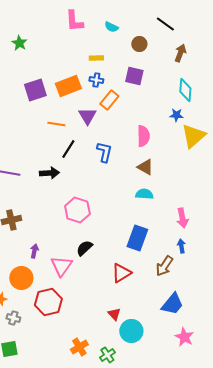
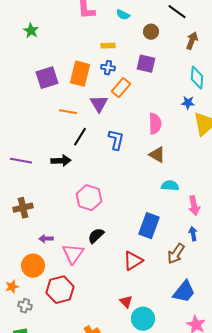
orange rectangle: (68, 86) -> (80, 74), turned -55
cyan semicircle: (144, 194) -> (170, 186), moved
purple arrow: (34, 251) -> (46, 239), turned -104

